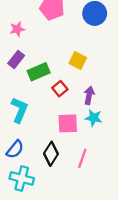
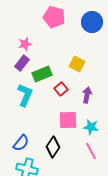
pink star: (17, 29) -> (25, 44), moved
cyan L-shape: (19, 110) -> (25, 95), moved
cyan star: (94, 118) -> (91, 127), moved
pink line: (82, 158) -> (91, 151), moved, turned -48

